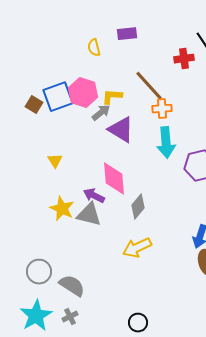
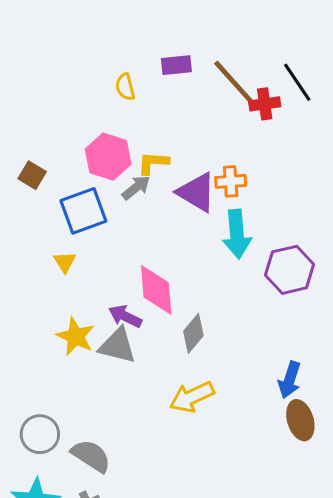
brown line: (149, 86) -> (234, 82), moved
blue square: (58, 97) -> (83, 211), moved
purple triangle: (121, 130) -> (196, 192), moved

